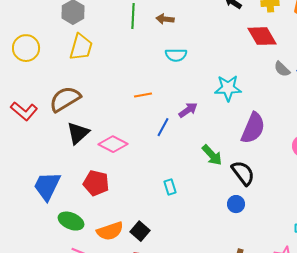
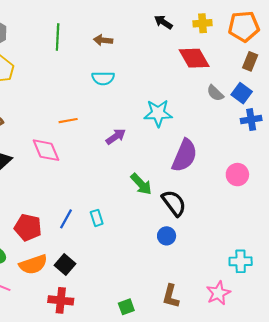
brown arrow: (165, 19) -> (103, 40), moved
blue line: (163, 127) -> (66, 219), moved
pink diamond: (113, 144) -> (46, 150), moved, turned 40
red pentagon: (96, 183) -> (28, 227), moved

